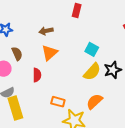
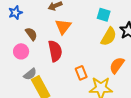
red semicircle: (37, 75) -> (55, 51), size x1.5
orange rectangle: (58, 102) -> (81, 73), turned 64

